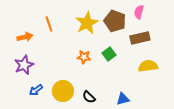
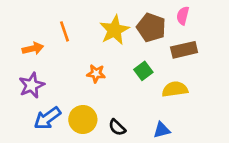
orange star: (84, 57) -> (96, 73), moved
yellow semicircle: (148, 66) -> (175, 89), moved
blue arrow: (36, 90) -> (47, 118), size x1.5

